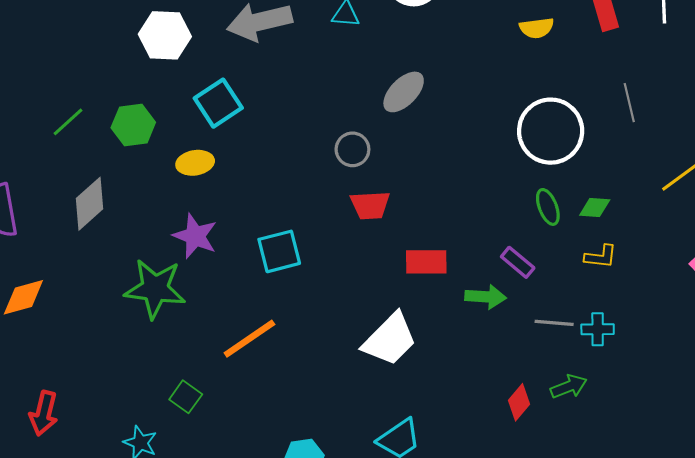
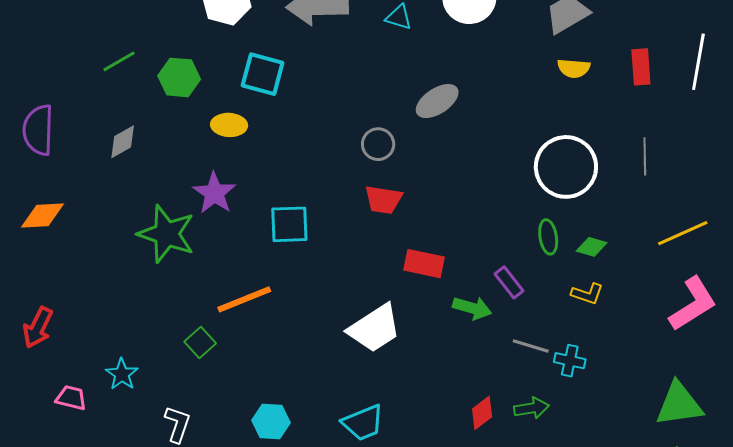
cyan square: (218, 103) -> (263, 74), turned 36
gray diamond: (90, 204) -> (123, 142), size x0.7
green square: (186, 397) -> (200, 342), moved

